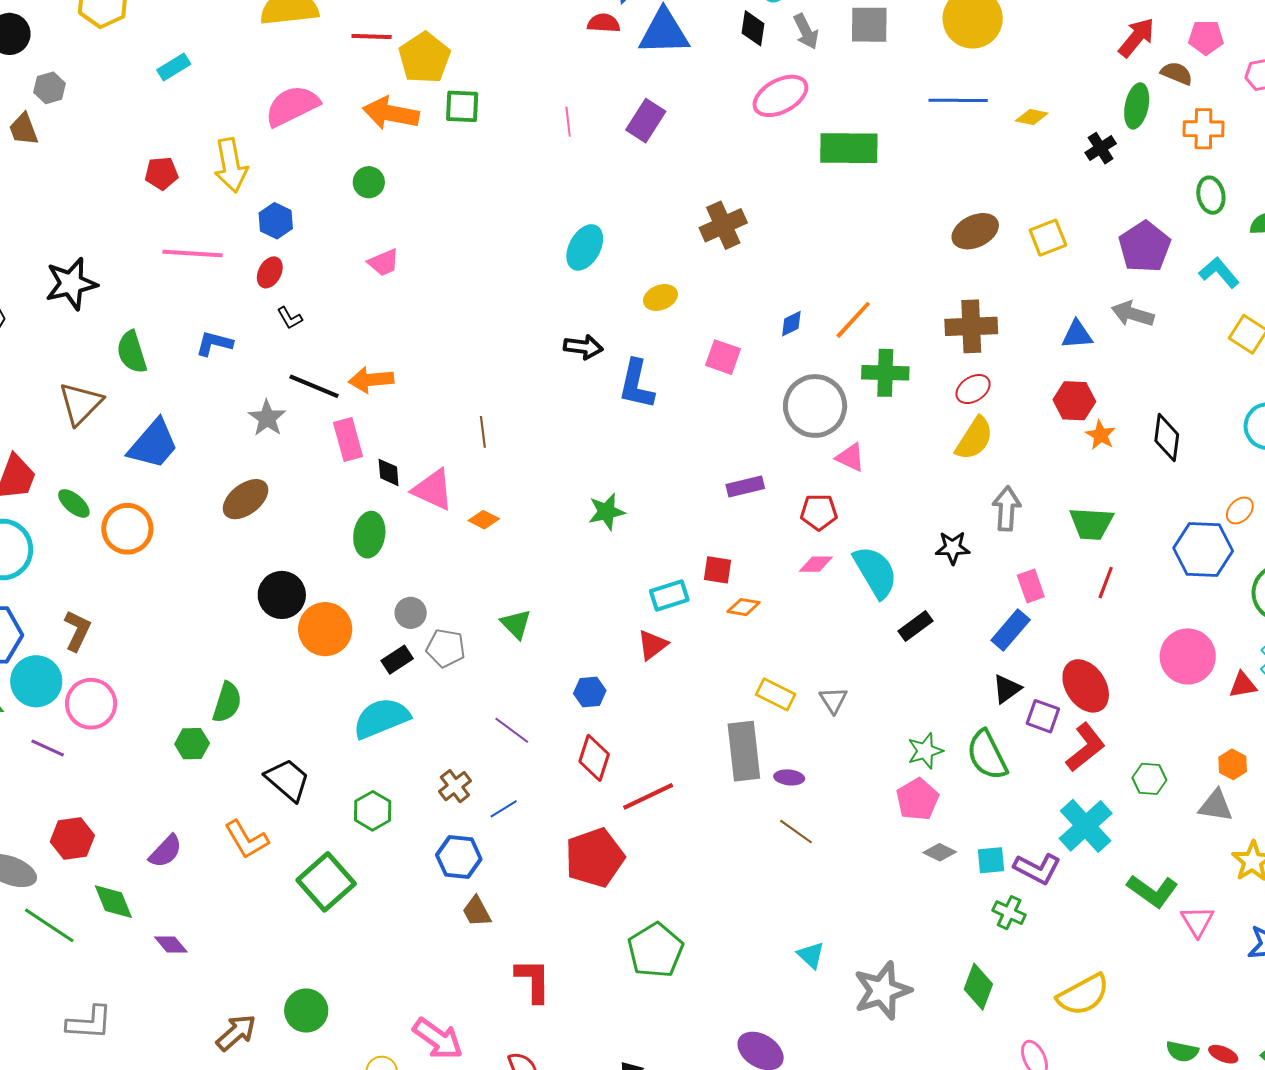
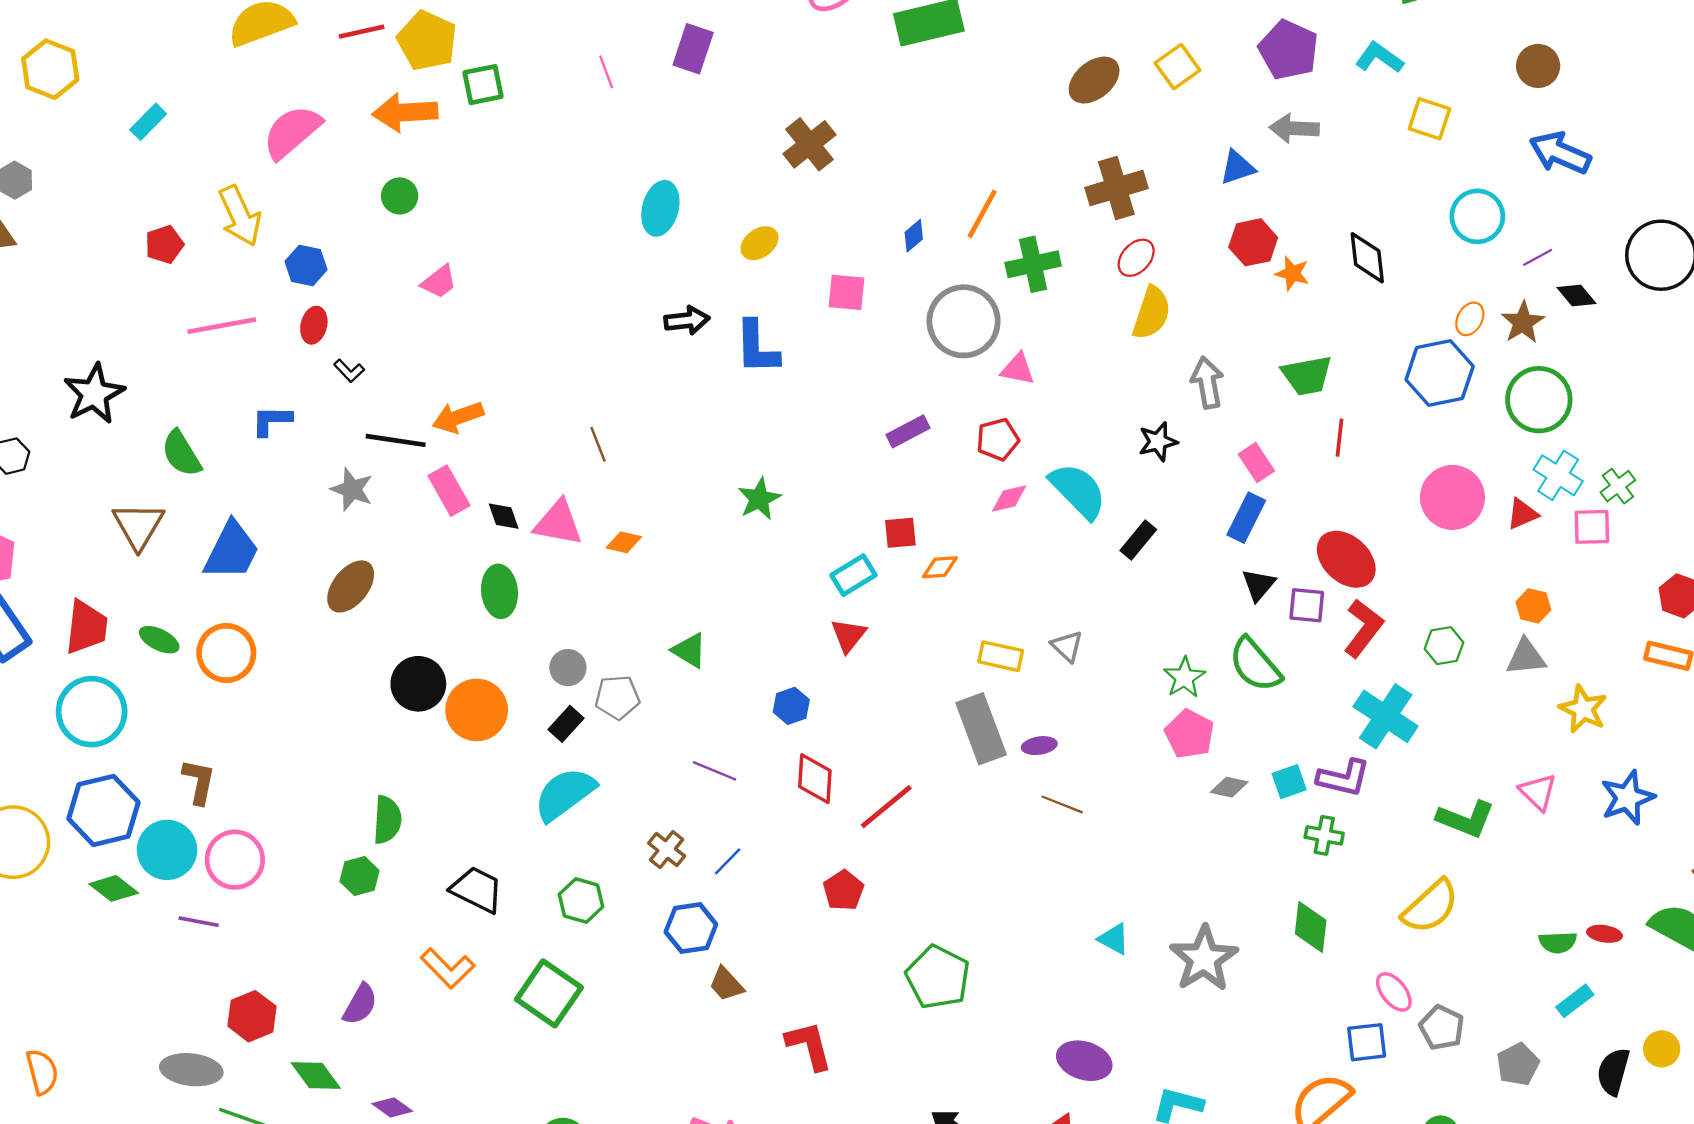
red pentagon: (595, 858) -> (844, 890), size x0.6
green L-shape: (1153, 891) -> (1466, 819), moved

